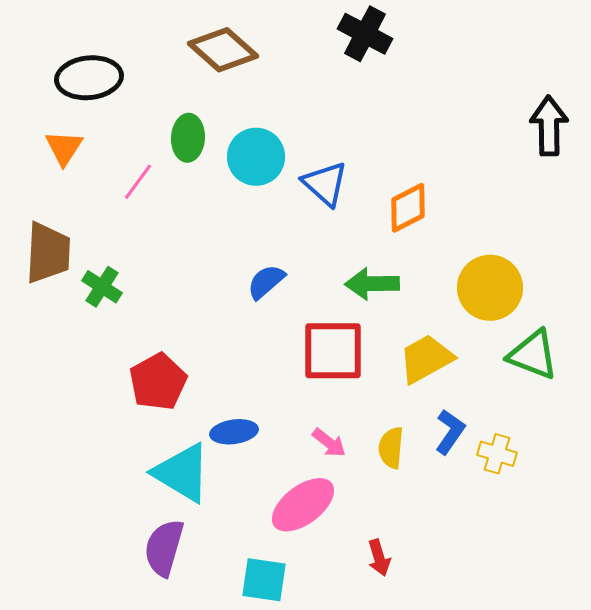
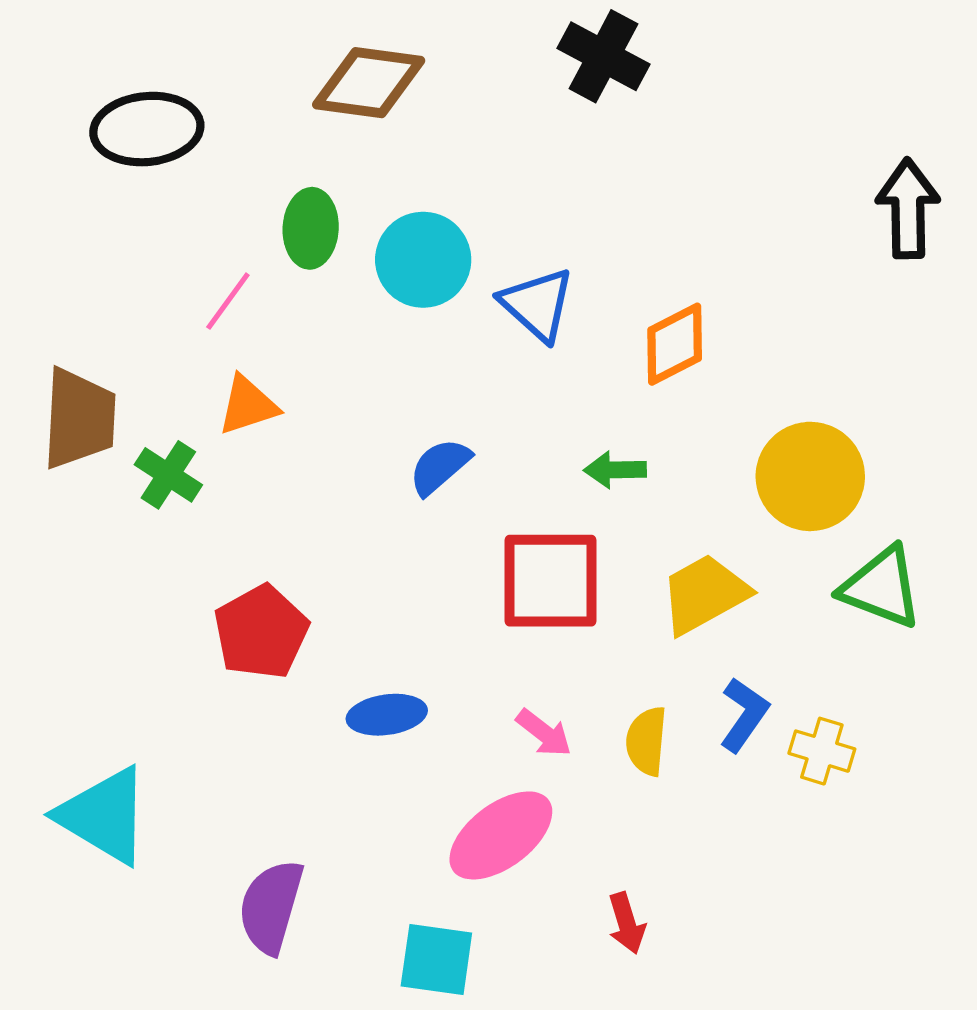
brown diamond: (223, 50) -> (369, 83), turned -34
orange triangle: (64, 148) -> (248, 405), moved, turned 39
green arrow: (372, 284) -> (615, 470), size x0.7
cyan triangle: (182, 473) -> (104, 816), moved

